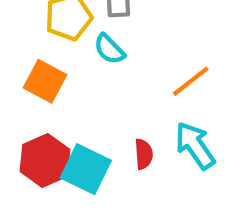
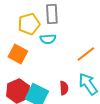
cyan semicircle: (109, 49) -> (48, 39), turned -49

